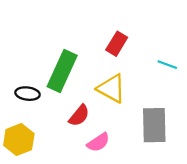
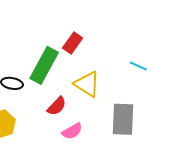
red rectangle: (117, 44) -> (73, 43), moved

